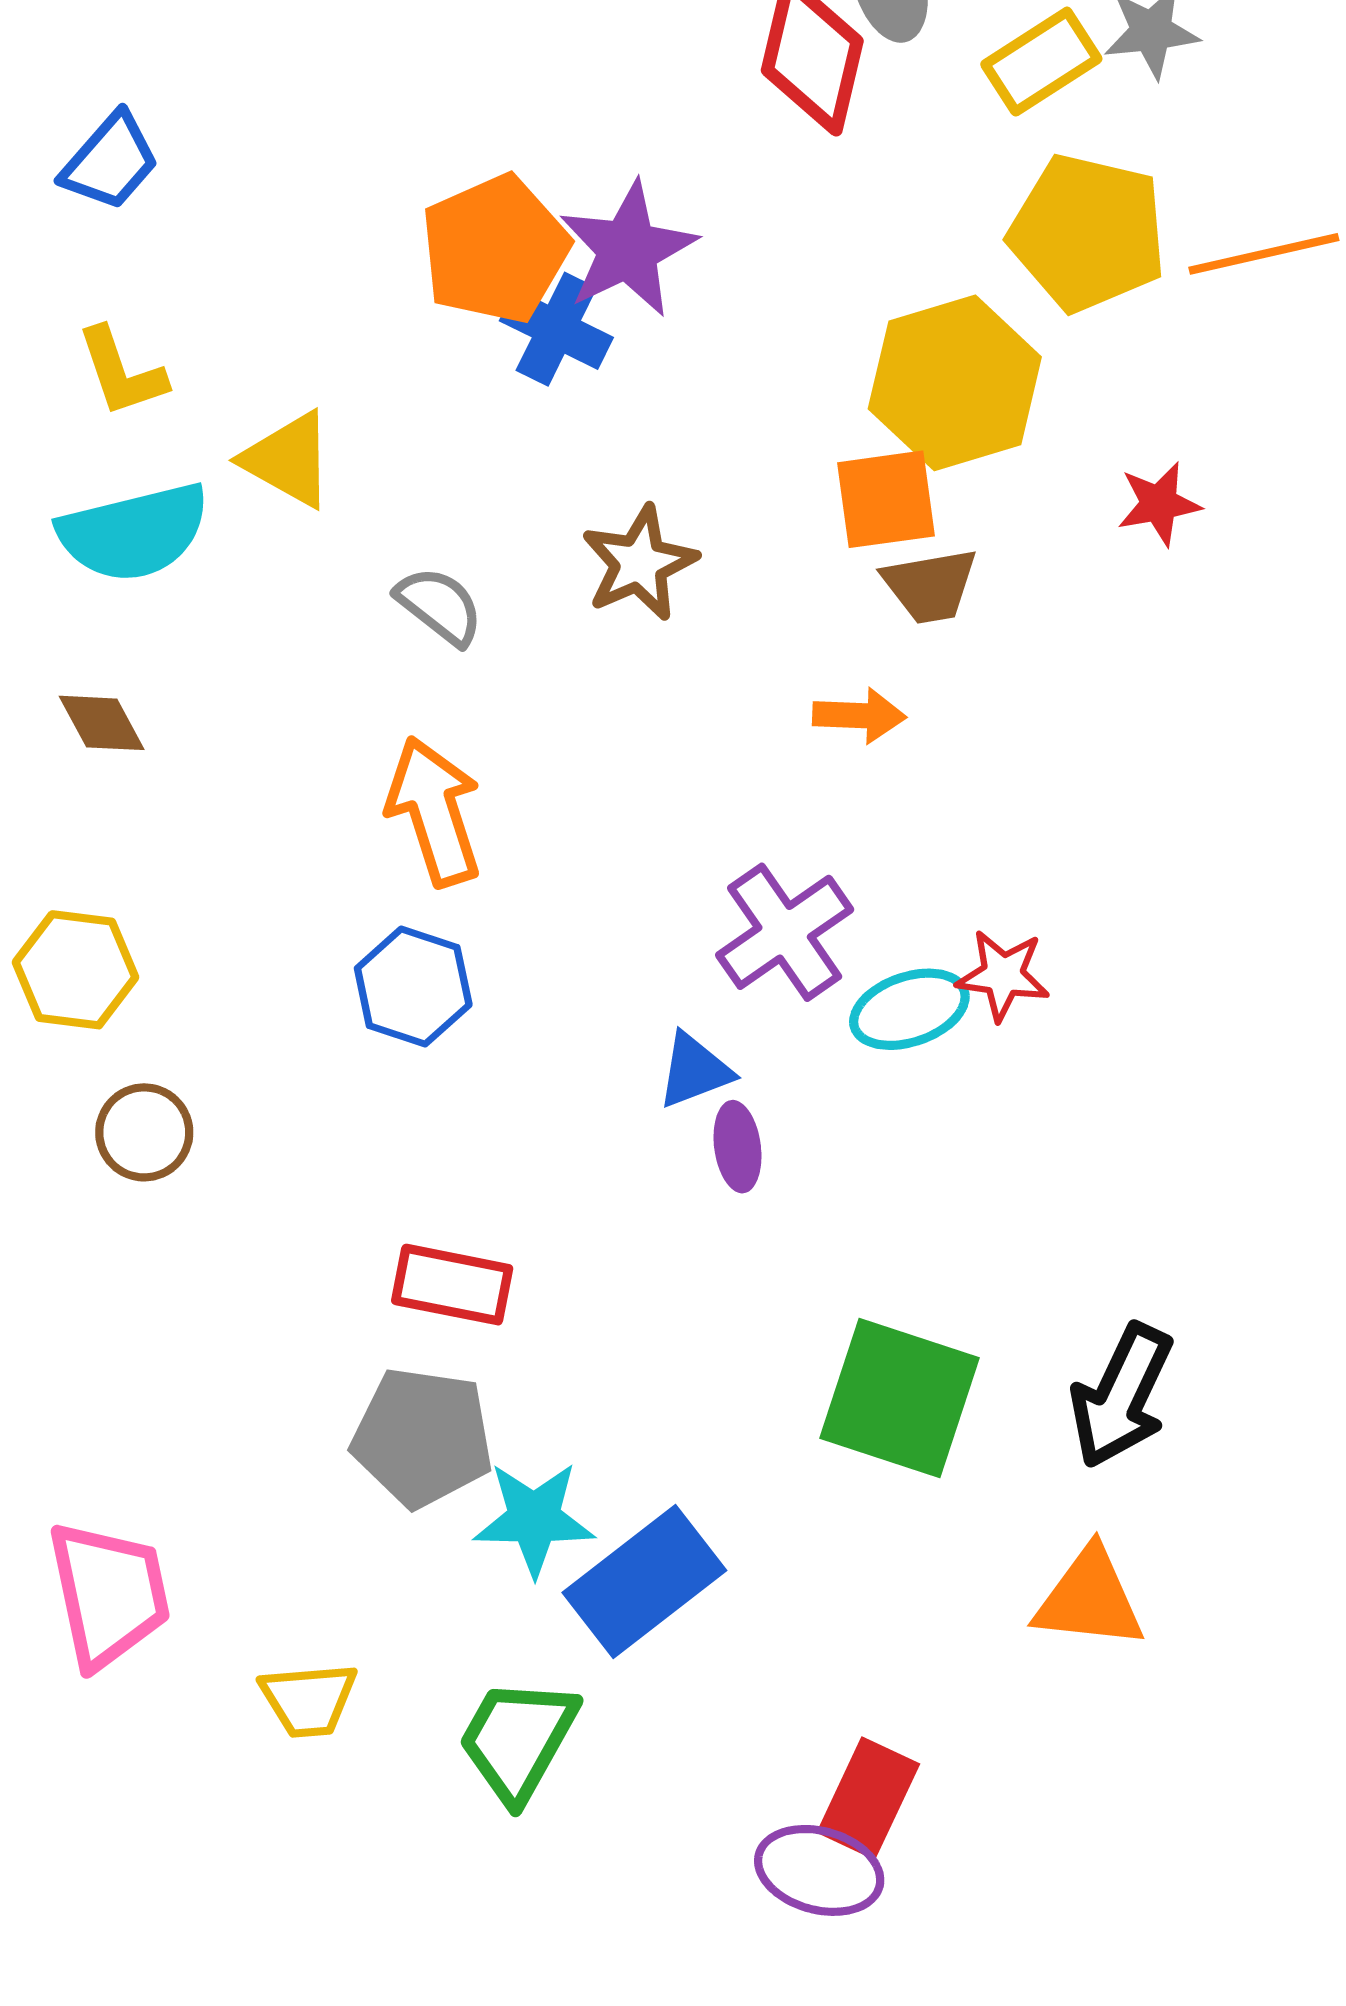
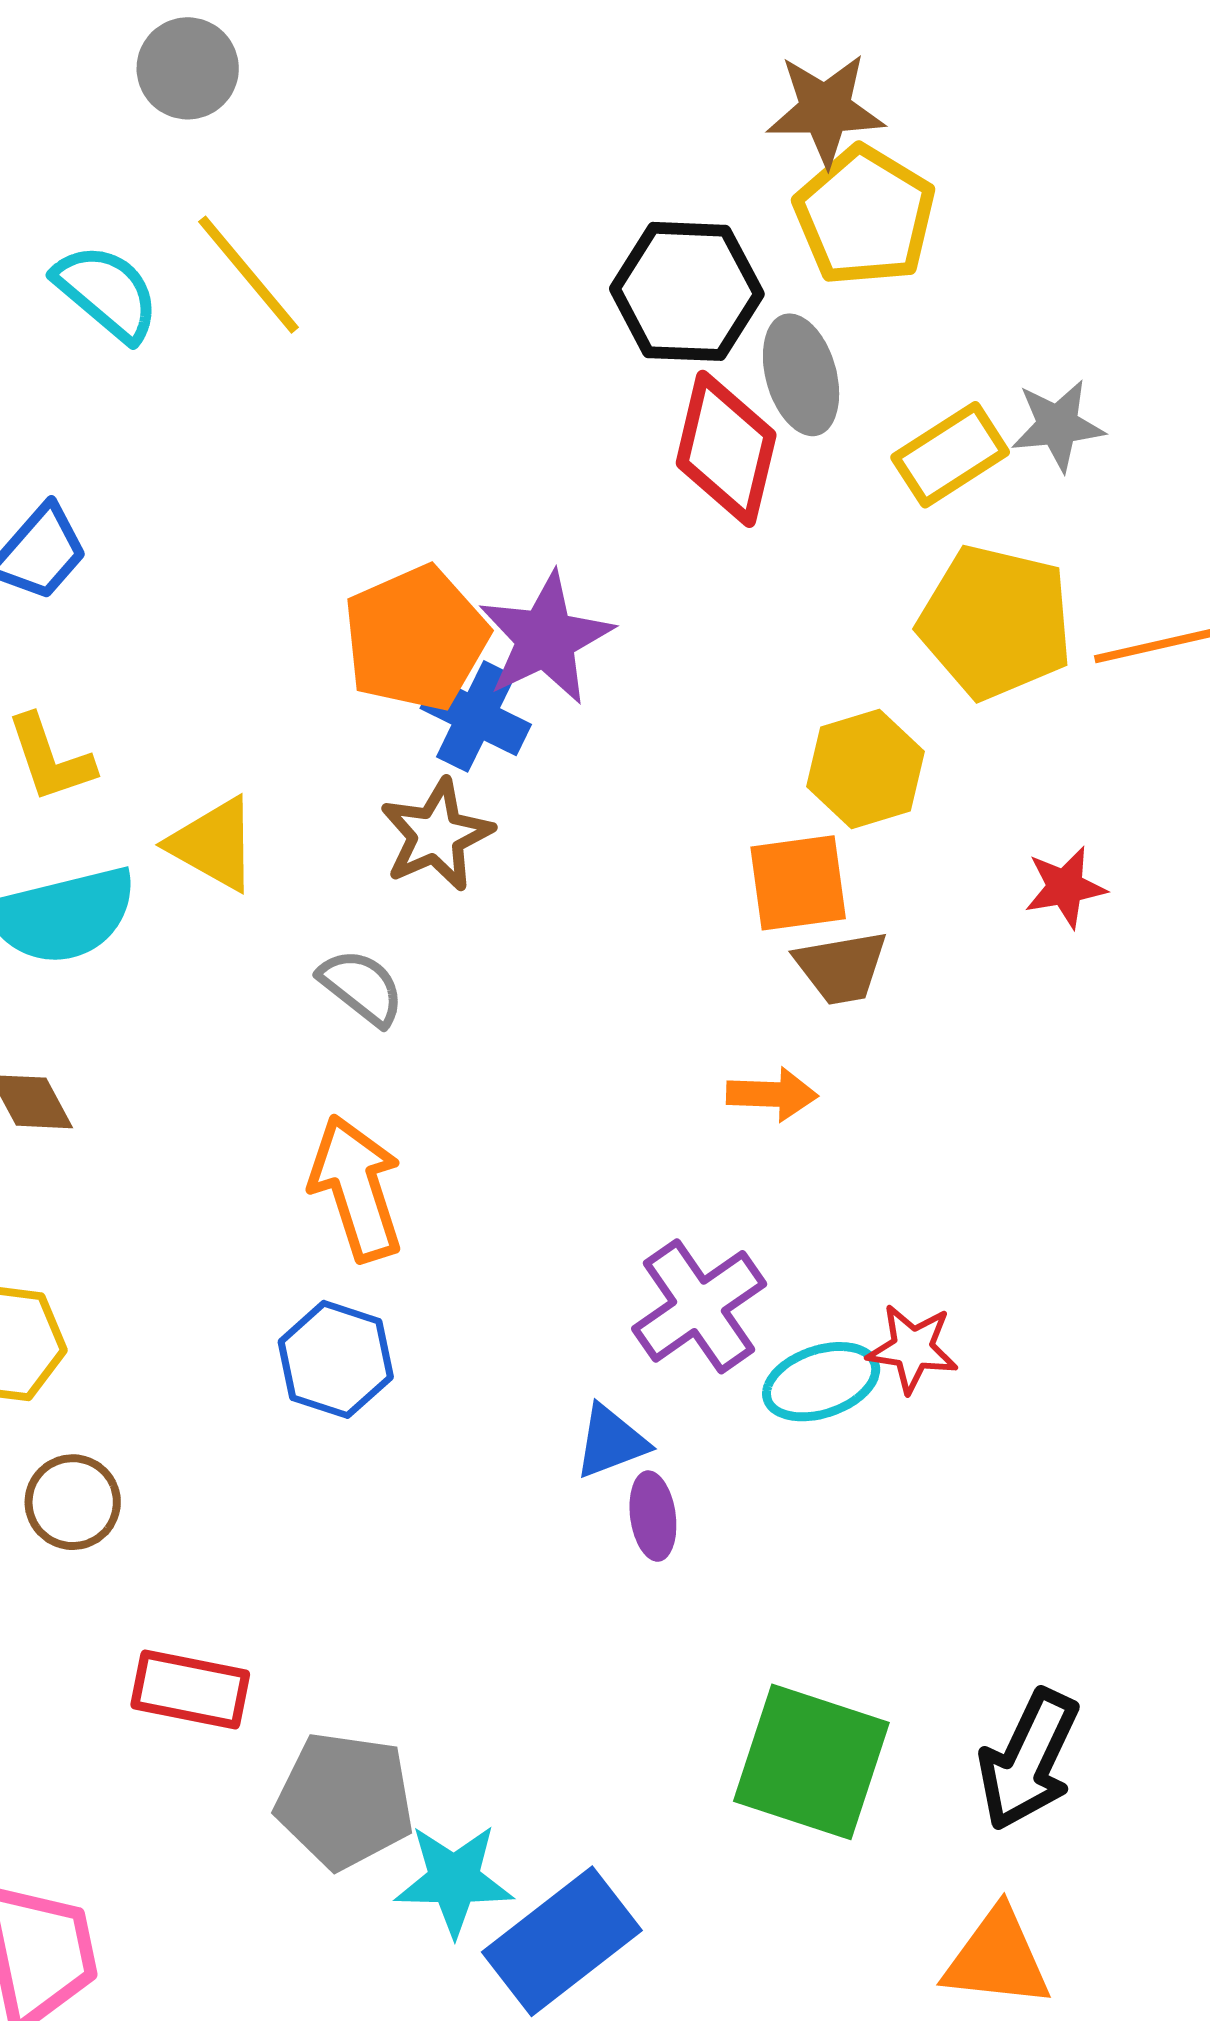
yellow hexagon: (955, 383) -> (866, 769), size x0.7
brown star: (639, 563) -> (436, 835), moved
red rectangle: (452, 1285) -> (190, 1690), moved

